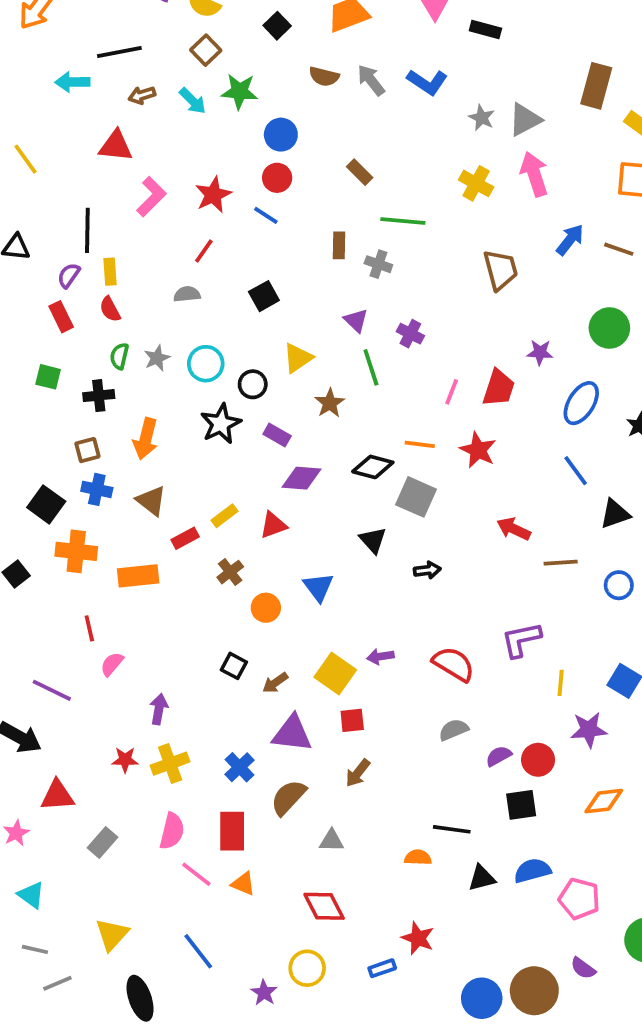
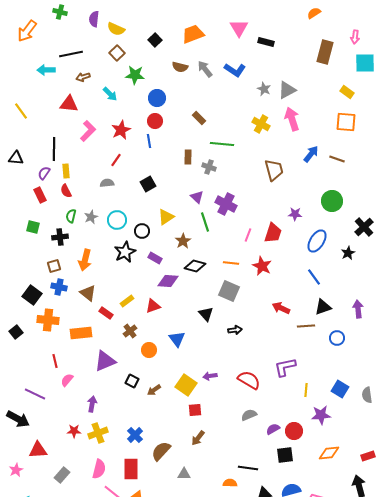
brown rectangle: (596, 86) -> (325, 52), moved
cyan arrow: (193, 101) -> (110, 94), moved
blue line: (266, 215) -> (149, 141), turned 48
purple cross: (410, 334) -> (226, 204), size x1.5
black diamond: (373, 467) -> (195, 266), moved
black triangle: (615, 514) -> (323, 307), moved
red rectangle: (185, 538) -> (106, 313), turned 64
purple triangle: (292, 734) -> (105, 361), moved, turned -30

